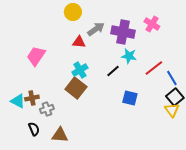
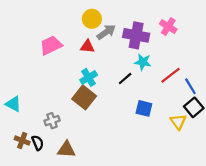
yellow circle: (73, 12) -> (92, 19), moved
pink trapezoid: (36, 56) -> (51, 45), moved, turned 30
brown cross: (32, 98) -> (22, 141), moved, turned 32
cyan triangle: (18, 101) -> (13, 104), moved
yellow triangle: (172, 110) -> (178, 122), moved

